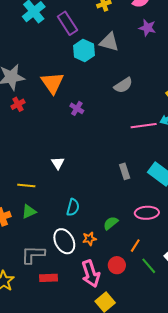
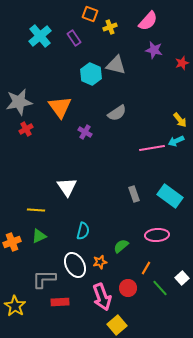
purple rectangle: (67, 23) -> (74, 38), moved, size x0.7
gray semicircle: (123, 85) -> (117, 113), moved
white triangle: (58, 163) -> (67, 187), size x1.5

